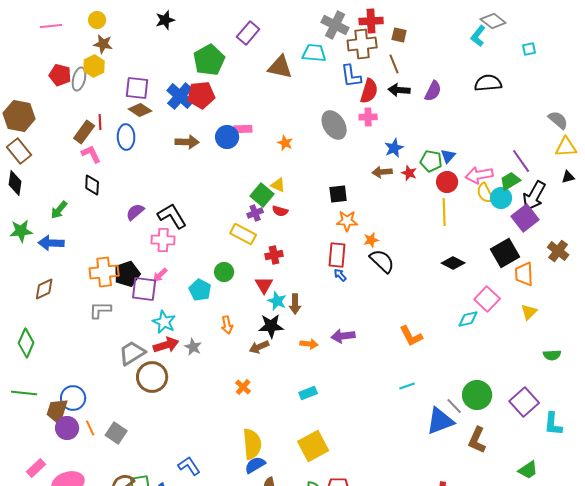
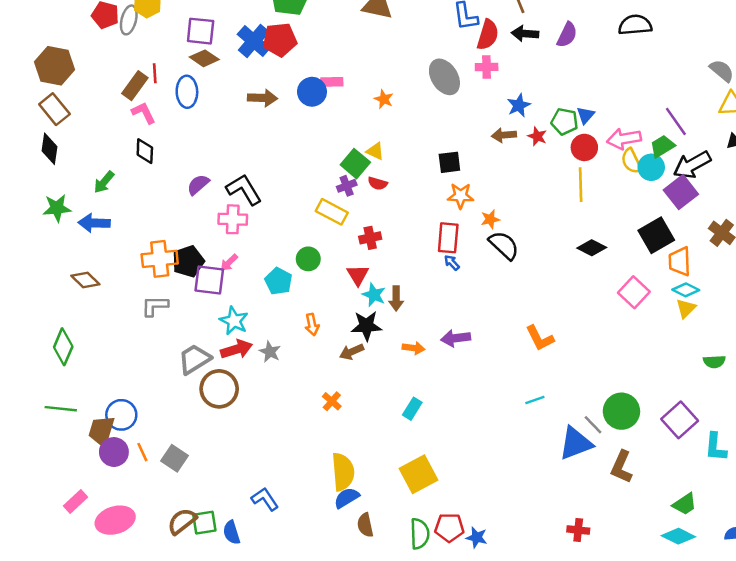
black arrow: (534, 196) -> (692, 165), turned 32
brown diamond: (44, 289) -> (85, 280), turned 70
cyan diamond: (468, 319) -> (686, 290), moved, turned 40
cyan rectangle: (308, 393) -> (412, 409), turned -36

